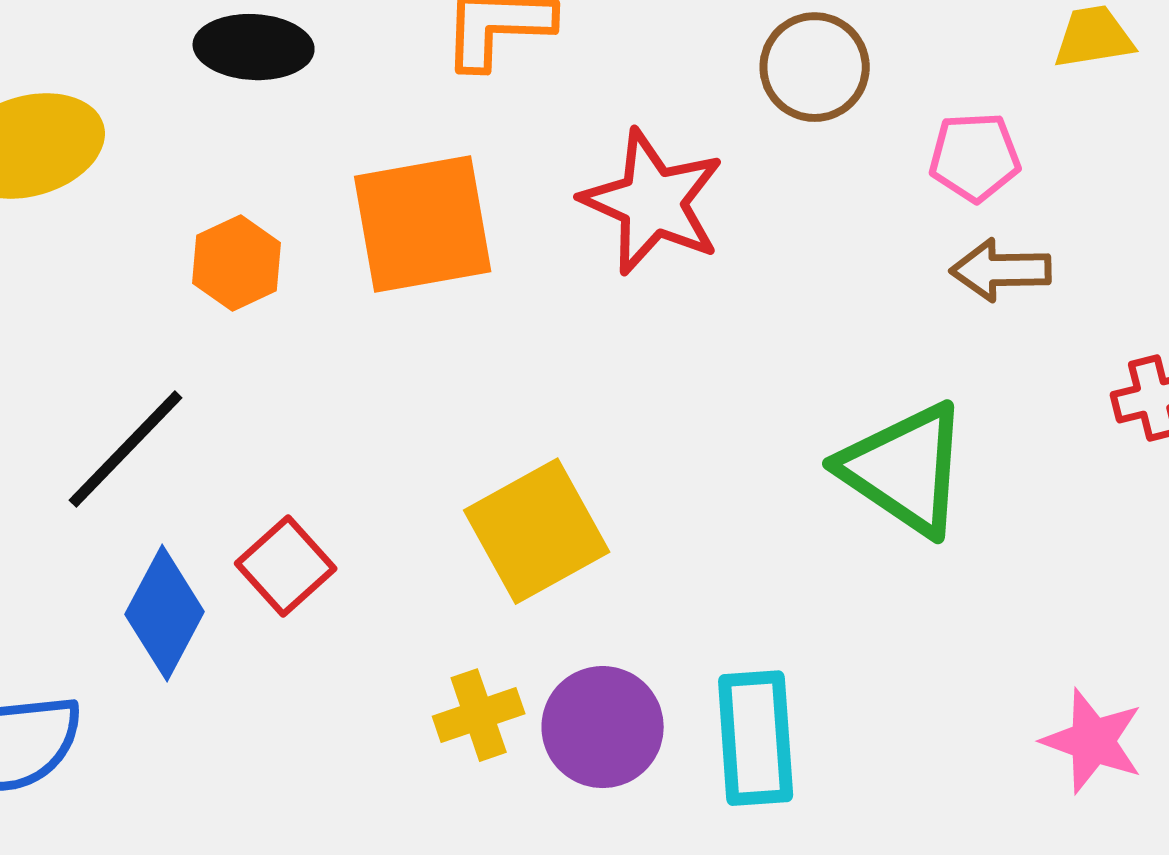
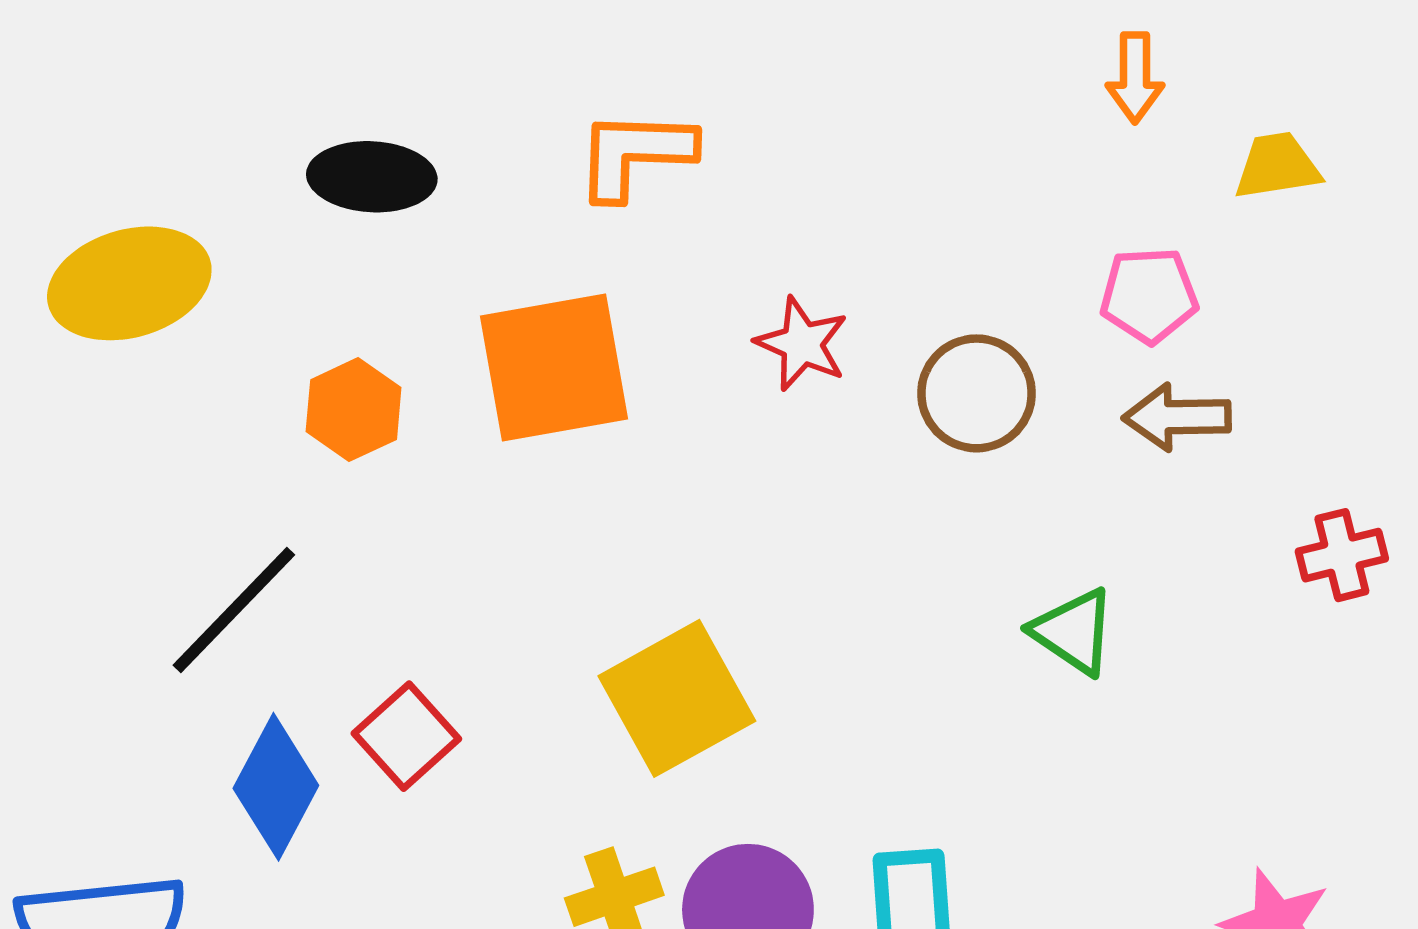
brown circle: (815, 67) -> (976, 393), moved
red star: (653, 202) -> (802, 344), size x0.6
green triangle: (905, 469) -> (1073, 632), size x0.6

